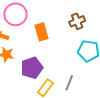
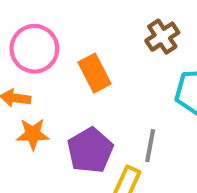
gray line: (69, 83) -> (150, 146), moved

